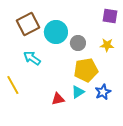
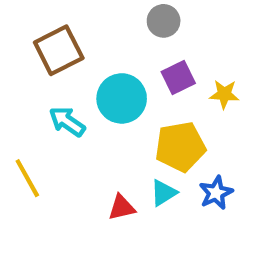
purple square: (110, 16) -> (178, 77), moved, turned -35
cyan circle: (56, 32) -> (122, 98), moved
gray circle: (78, 43) -> (164, 21), moved

